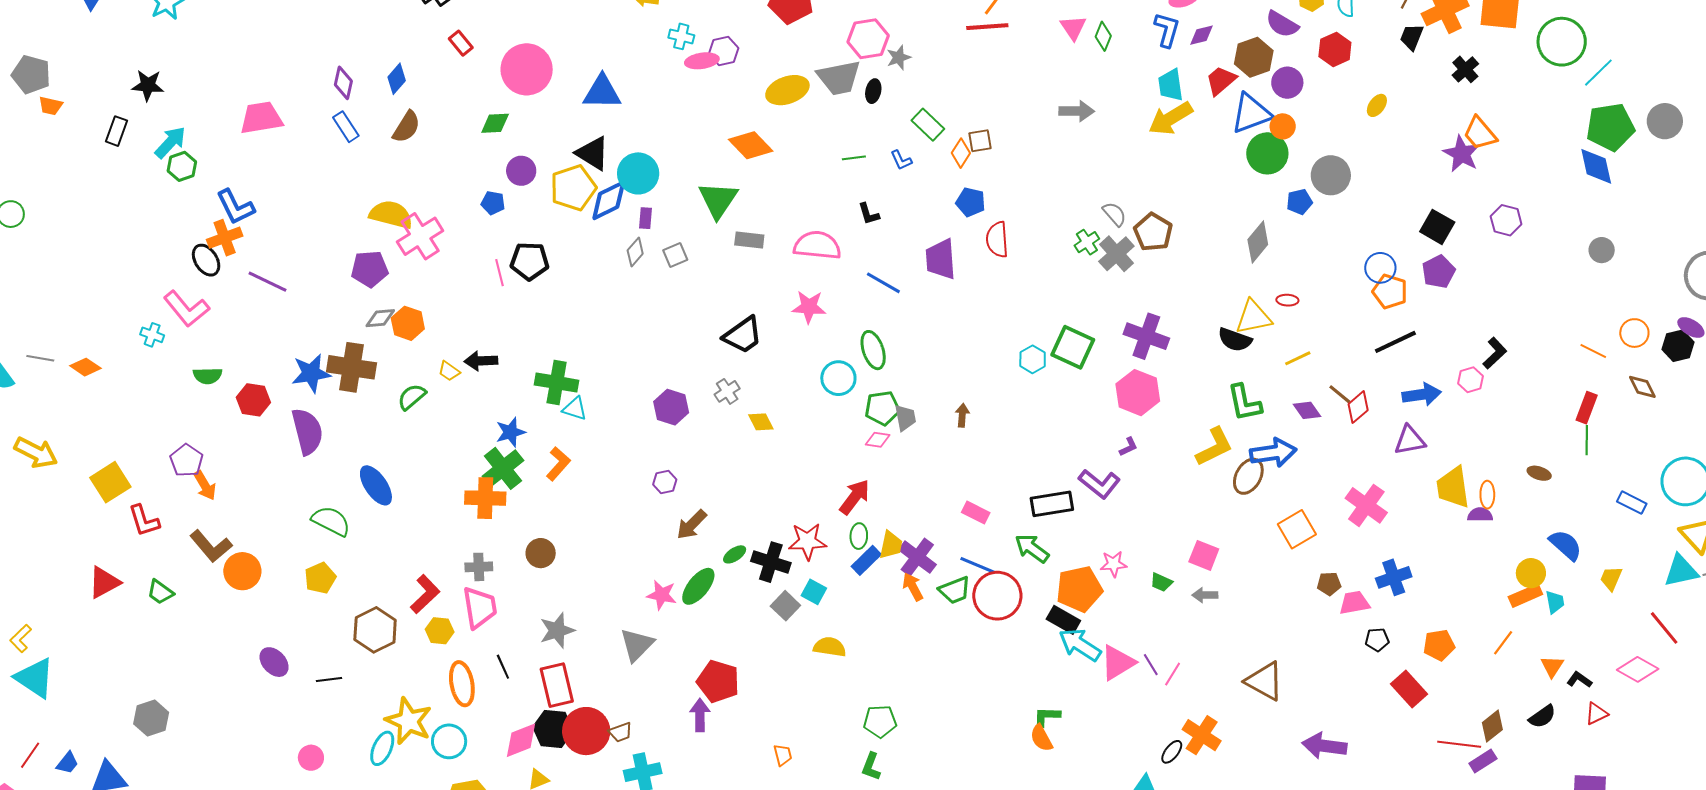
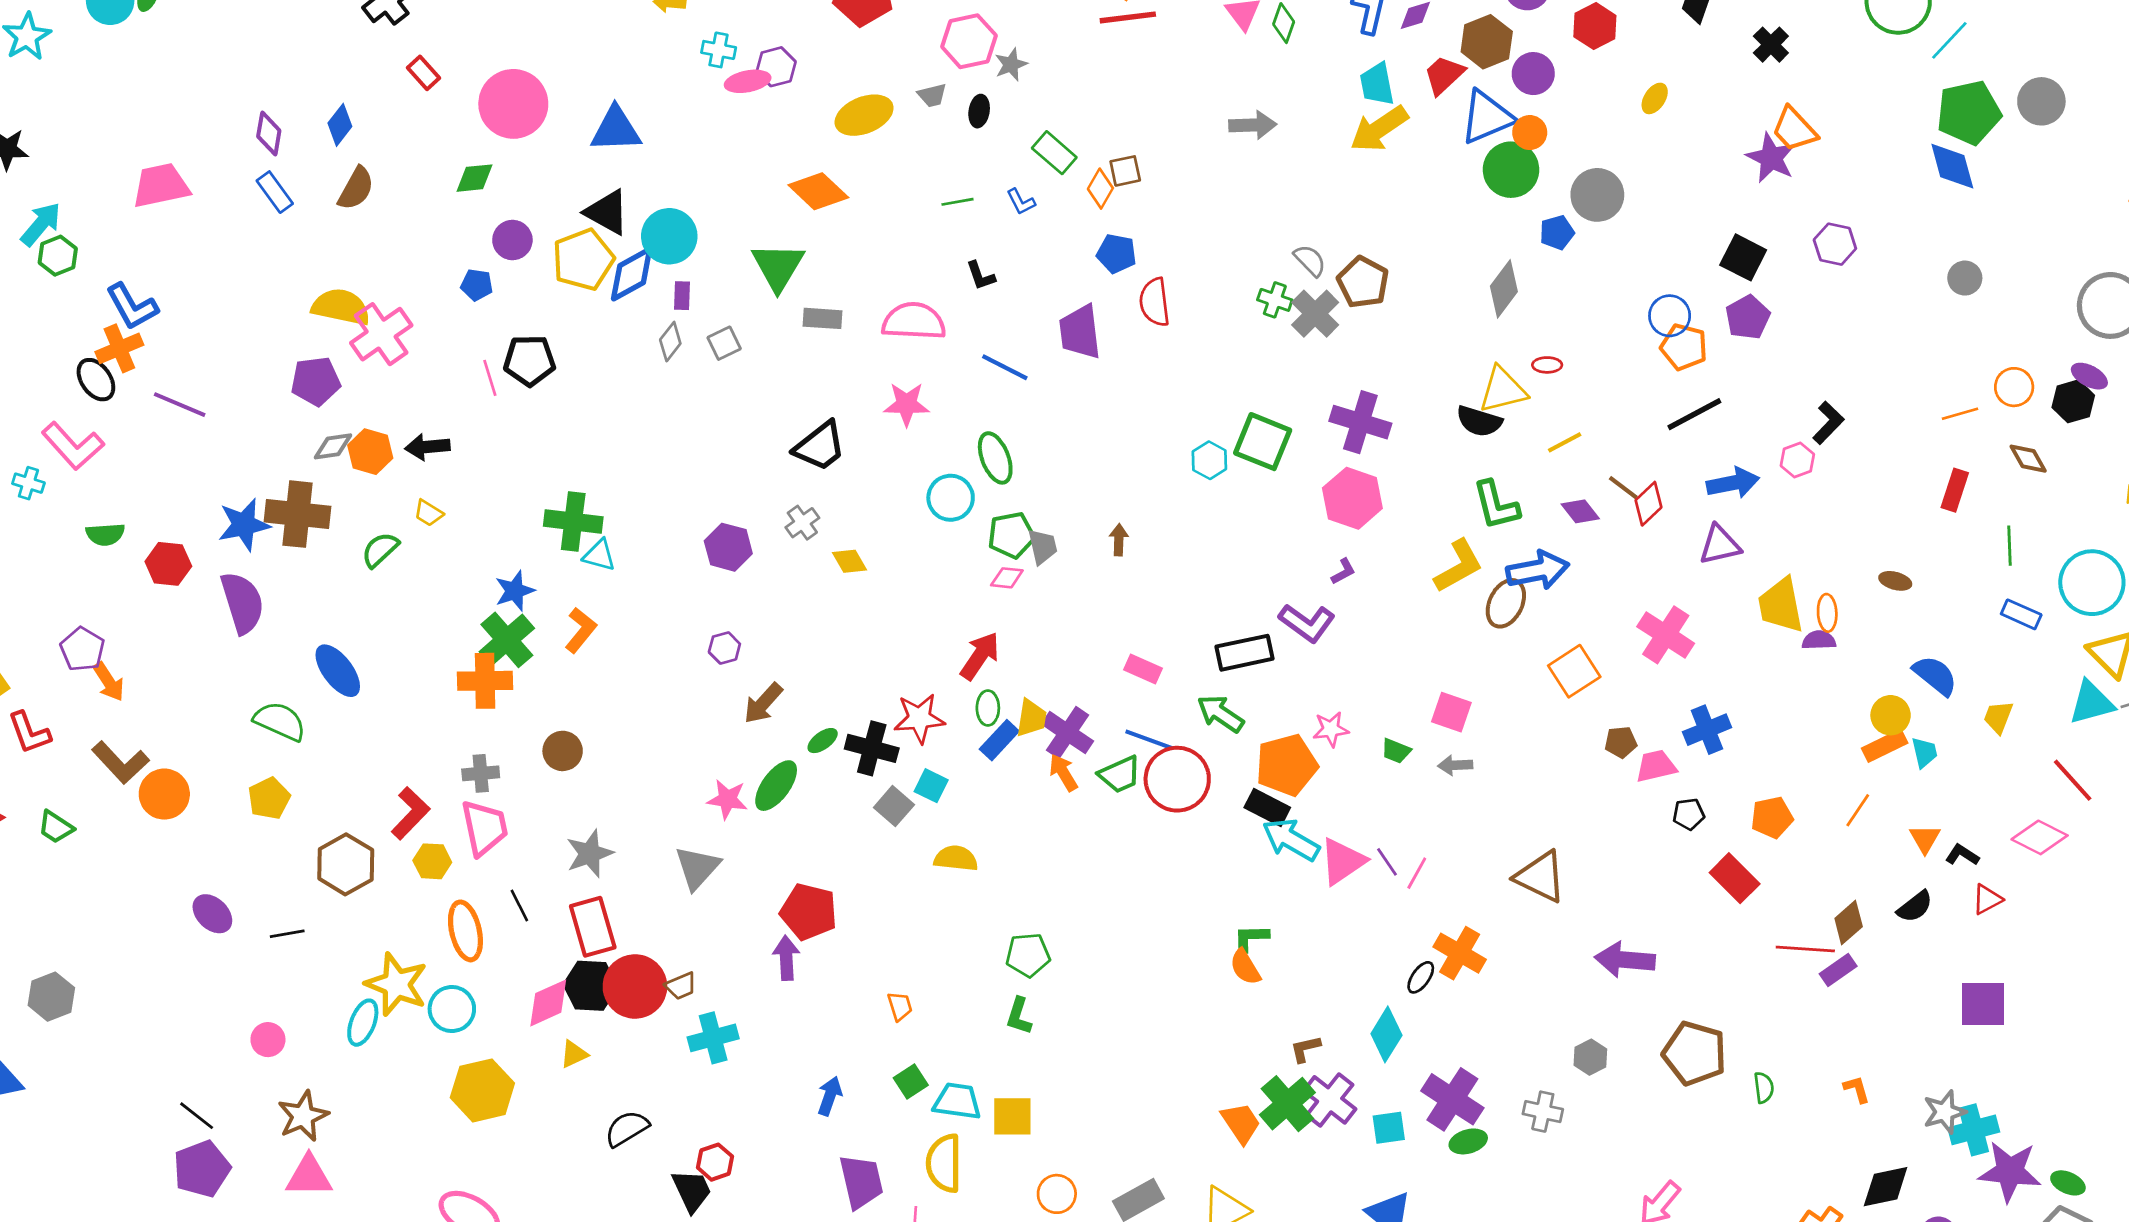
gray trapezoid: (839, 78) -> (932, 95), size x0.5
green cross: (1087, 242) -> (1275, 300), turned -35
orange line: (1593, 351) -> (1960, 414), turned -40
black arrow: (481, 361) -> (427, 447), moved
green line: (1587, 440) -> (2010, 546), moved

